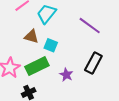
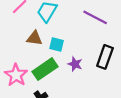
purple star: (66, 75) -> (75, 64), moved

